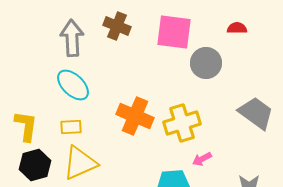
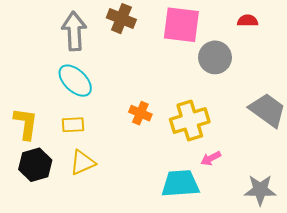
orange cross: (135, 116) -> (140, 113), size x0.6
yellow triangle: (80, 163) -> (83, 163), size x0.7

